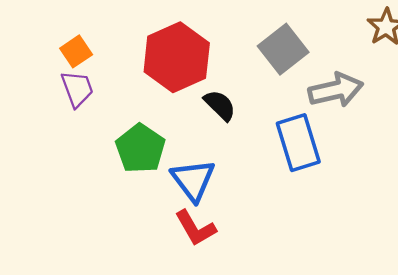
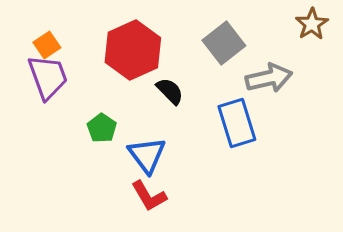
purple trapezoid: (77, 89) -> (48, 77), size x1.4
green pentagon: (140, 149) -> (102, 128), size x0.7

